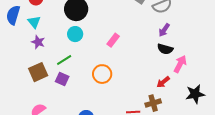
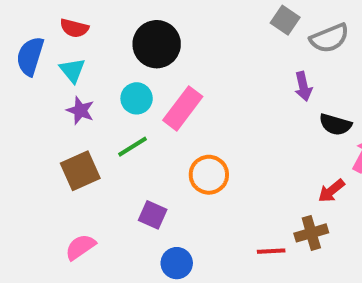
purple arrow: (164, 30) -> (303, 86), moved, turned -48
cyan circle: (75, 34) -> (137, 98), moved
pink rectangle: (113, 40) -> (183, 108), moved, size x1.5
purple square: (62, 79) -> (153, 215), moved

